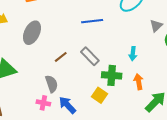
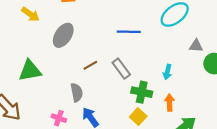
gray triangle: (156, 26) -> (196, 46), turned 40
yellow square: (99, 95) -> (138, 117), moved
pink cross: (43, 103) -> (59, 118), moved

